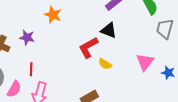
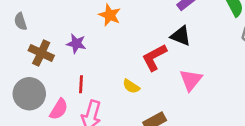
pink triangle: (145, 62) -> (191, 80), moved
yellow semicircle: (105, 64) -> (131, 86), moved

